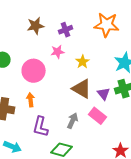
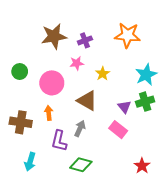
brown star: (36, 26) -> (54, 36), size x1.4
brown triangle: (82, 89) -> (87, 101), moved
gray arrow: (73, 121) -> (80, 129), moved
cyan arrow: (13, 147) -> (30, 162), turned 84

